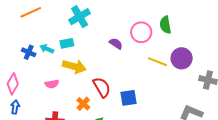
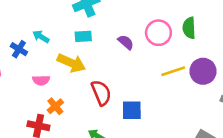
cyan rectangle: (67, 43) -> (83, 36), moved
blue cross: (29, 52) -> (19, 49), moved
yellow line: (157, 62) -> (173, 71), turned -48
orange cross: (83, 104) -> (55, 106), moved

